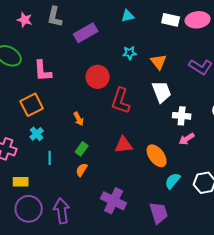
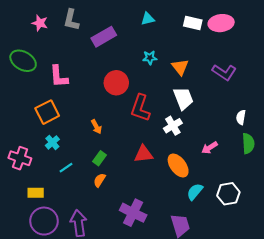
white cross: (182, 116) -> (173, 126), moved, turned -36
cyan line: (50, 158) -> (66, 168), turned 56

